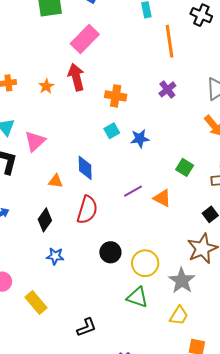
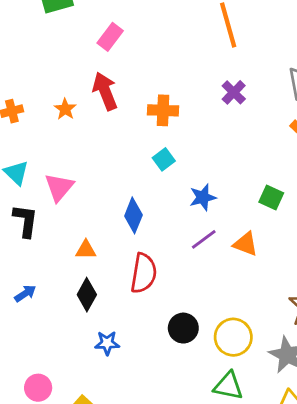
pink rectangle: (85, 39) -> (110, 37), size x0.7
blue star: (140, 139) -> (203, 197), moved
blue diamond: (85, 168) -> (133, 215), turned 30
orange triangle: (56, 181) -> (86, 250), moved

